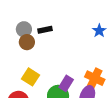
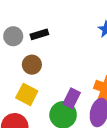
brown circle: (27, 42) -> (32, 65), moved

